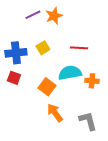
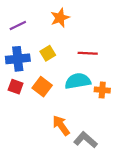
purple line: (33, 15) -> (18, 26), moved
orange square: (47, 87) -> (42, 87), moved
gray L-shape: (88, 121) -> (85, 140), moved, turned -35

